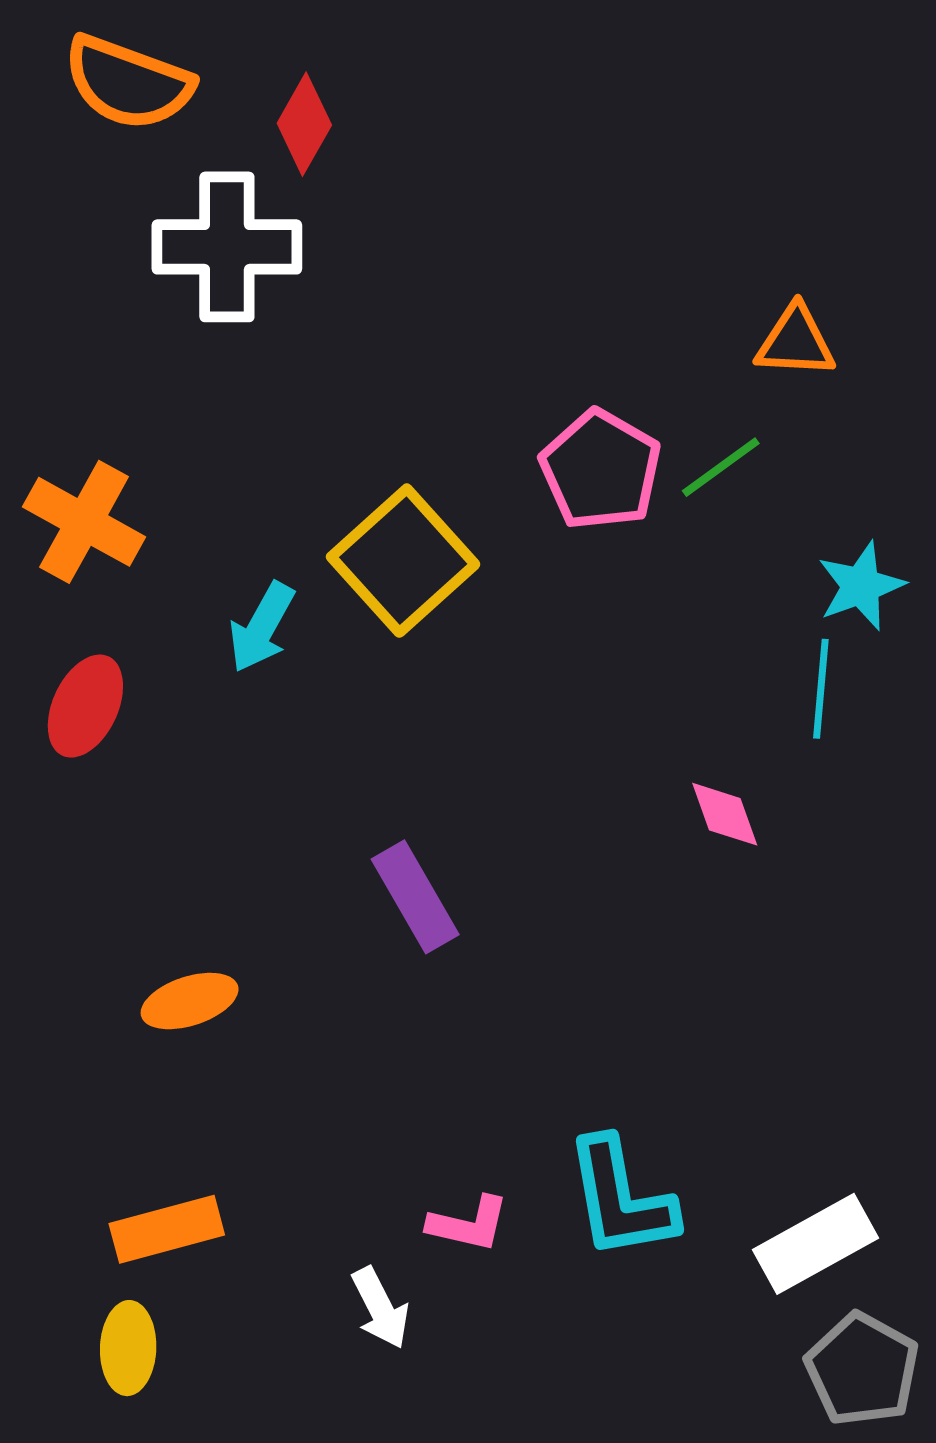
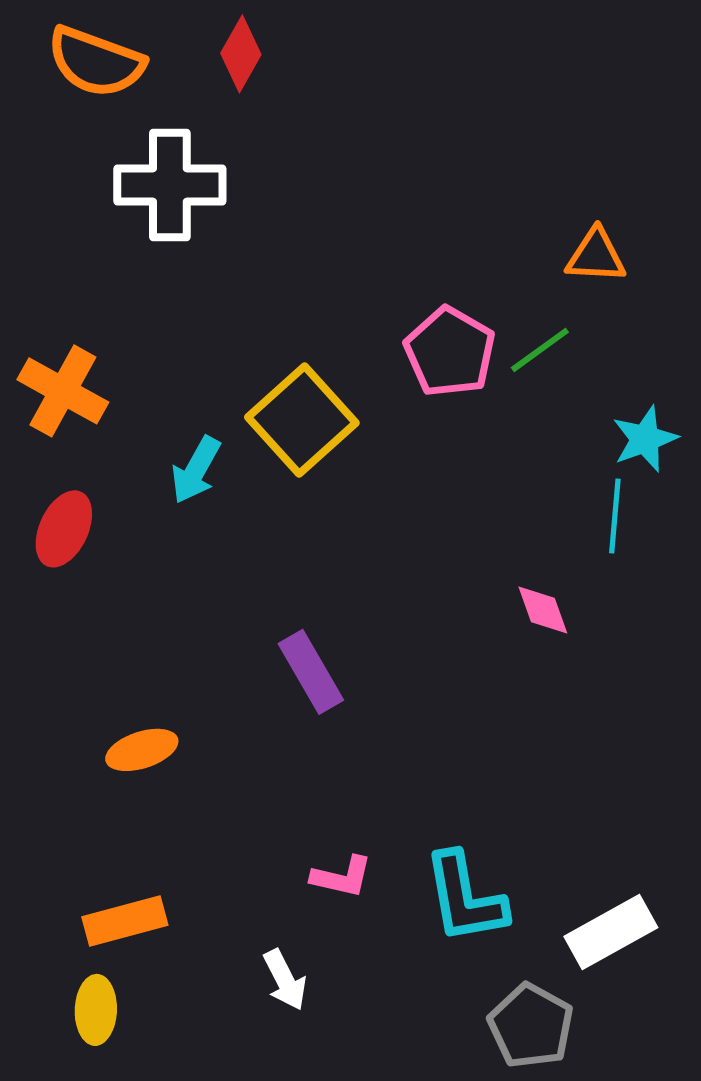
red diamond: (304, 124) -> (241, 54), moved
pink L-shape: (468, 1224) -> (342, 877), moved
gray pentagon: (862, 1369) -> (531, 1026), moved

